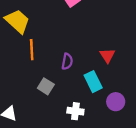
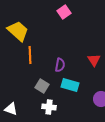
cyan rectangle: (93, 82) -> (70, 85), moved, turned -48
white cross: (75, 111) -> (49, 107), moved

